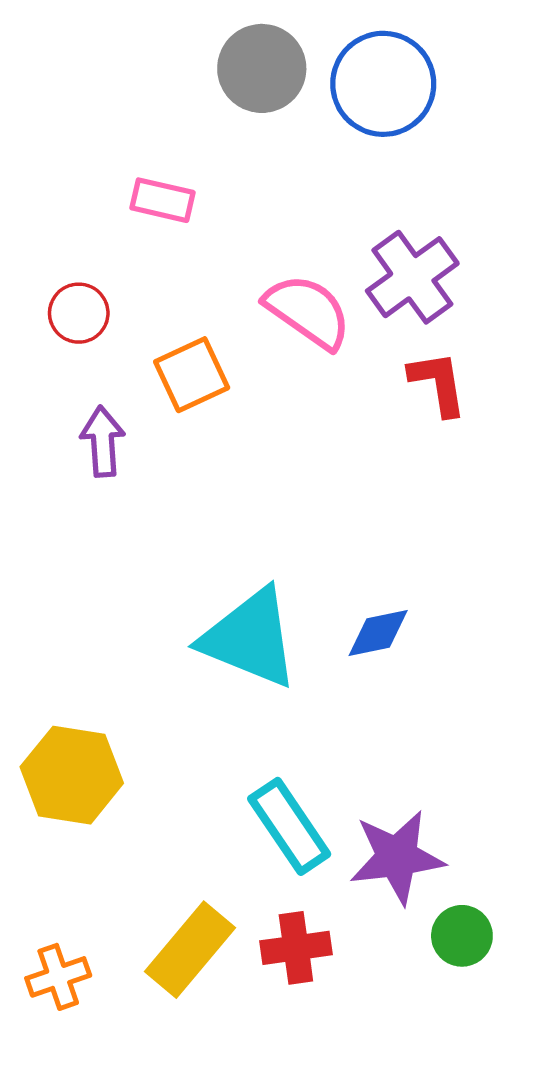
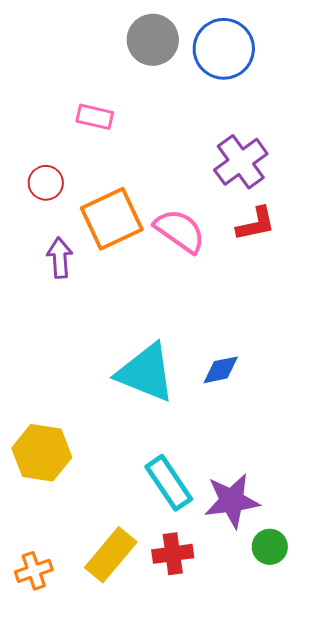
pink semicircle: (308, 311) -> (180, 231), moved
orange square: (192, 375) -> (112, 219), size x1.4
red L-shape: (438, 383) -> (256, 224), turned 87

